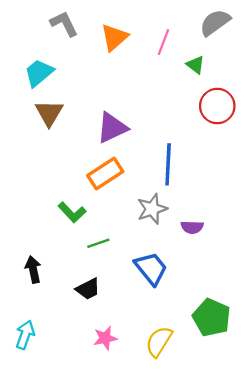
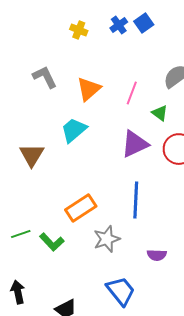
cyan trapezoid: (39, 73) -> (74, 130), moved
purple triangle: (112, 128) -> (135, 144), moved
gray star: (152, 209) -> (107, 239), moved
green line: (98, 243) -> (21, 234), moved

